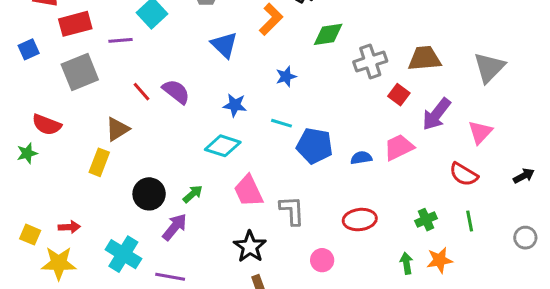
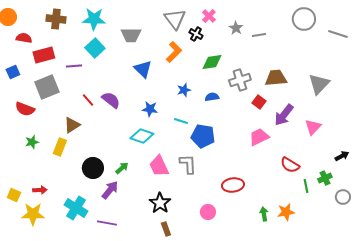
red semicircle: (47, 125) -> (25, 109), moved
green star: (27, 153) -> (32, 142), moved
blue semicircle: (361, 158) -> (212, 97), moved
red semicircle: (464, 174) -> (290, 165), moved
gray L-shape: (292, 210) -> (188, 164), moved
green cross: (426, 220) -> (325, 178), moved

